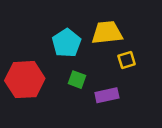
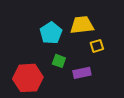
red hexagon: (25, 80) -> (28, 78), moved

